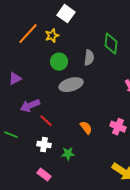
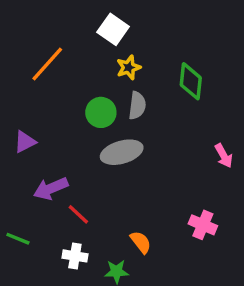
yellow star: (52, 36) -> (129, 67), moved
gray semicircle: (89, 58) -> (137, 106), moved
orange semicircle: (86, 128) -> (141, 242), moved

